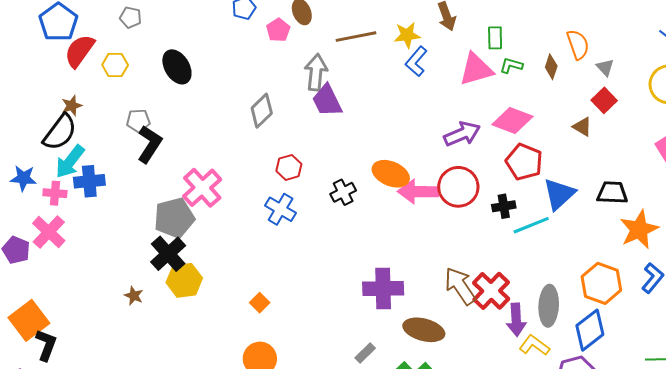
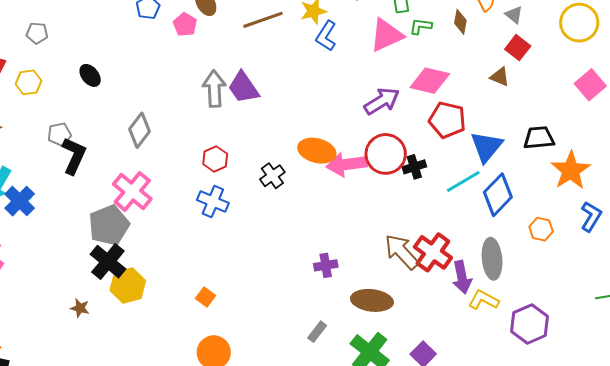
black ellipse: (177, 67) -> (90, 75), size x0.7
gray arrow: (316, 72) -> (214, 89), moved
gray diamond: (262, 111) -> (139, 130), moved
blue cross: (89, 181) -> (20, 201), turned -32
black cross: (504, 206) -> (414, 167), moved
orange hexagon: (601, 283) -> (541, 229), size x0.6
purple cross: (383, 289) -> (326, 265), size x0.6
blue diamond: (590, 330) -> (498, 195), moved

